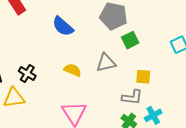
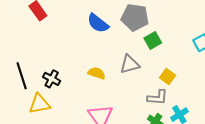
blue semicircle: (63, 26) -> (98, 23), moved
yellow square: (143, 77) -> (168, 77), turned 35

